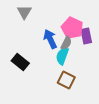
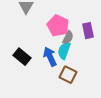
pink pentagon: (72, 28) -> (58, 26), moved
blue arrow: (50, 39) -> (50, 57), moved

